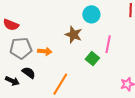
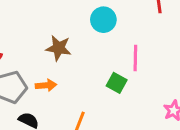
brown star: (74, 35) -> (59, 48), moved

